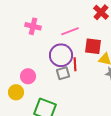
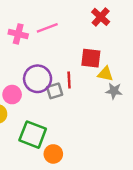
pink line: (70, 31) -> (47, 28), moved
purple circle: (61, 55) -> (38, 79), moved

